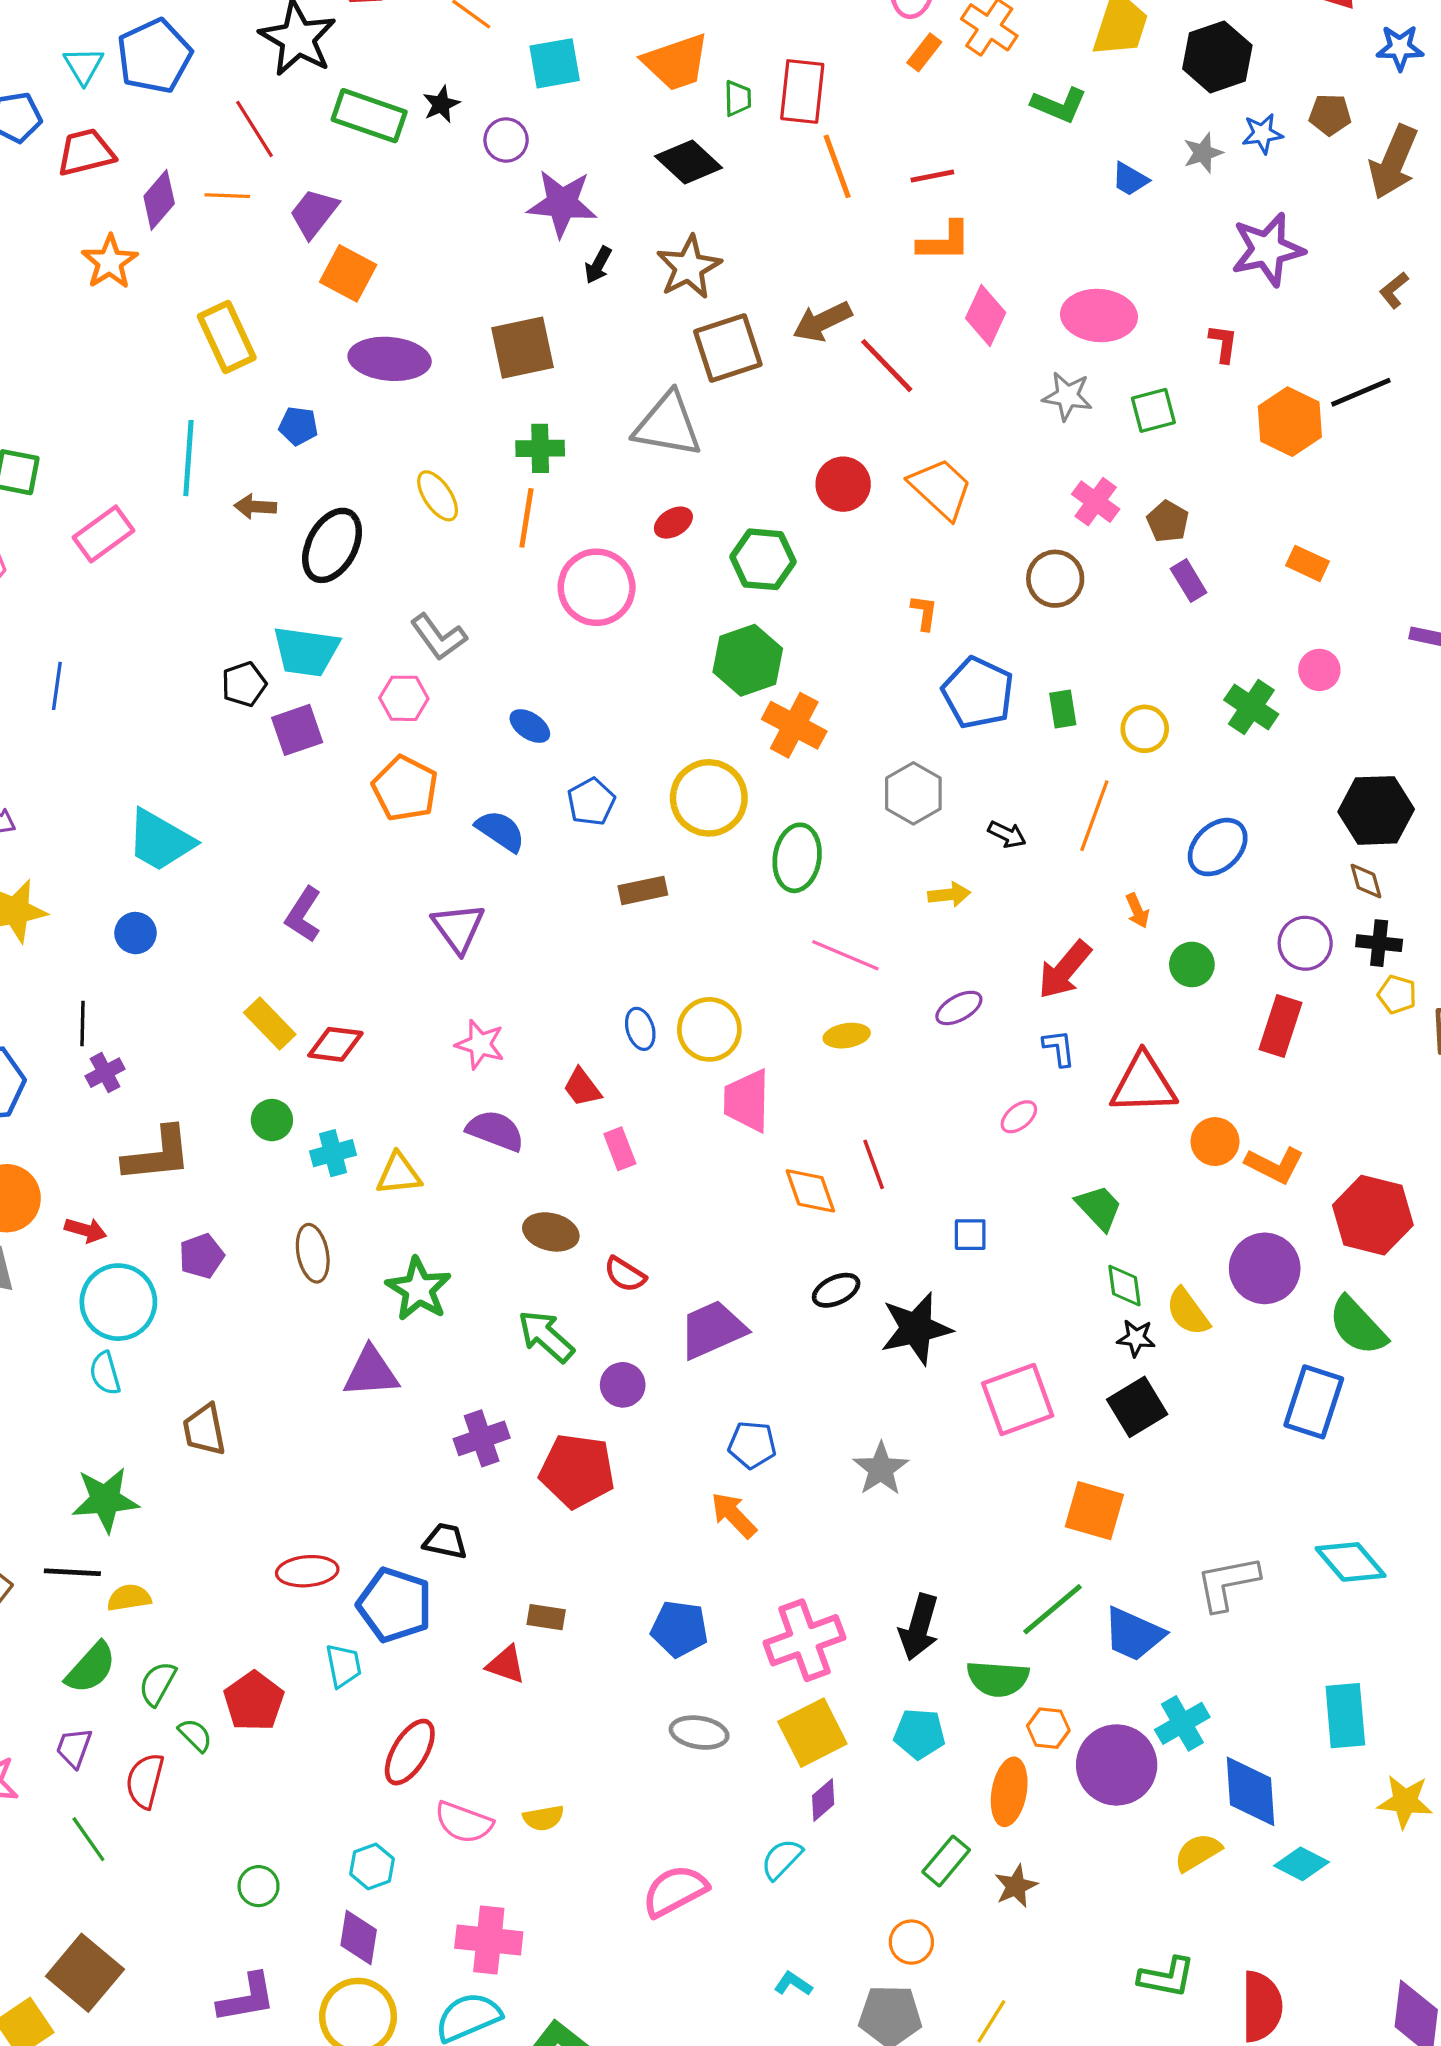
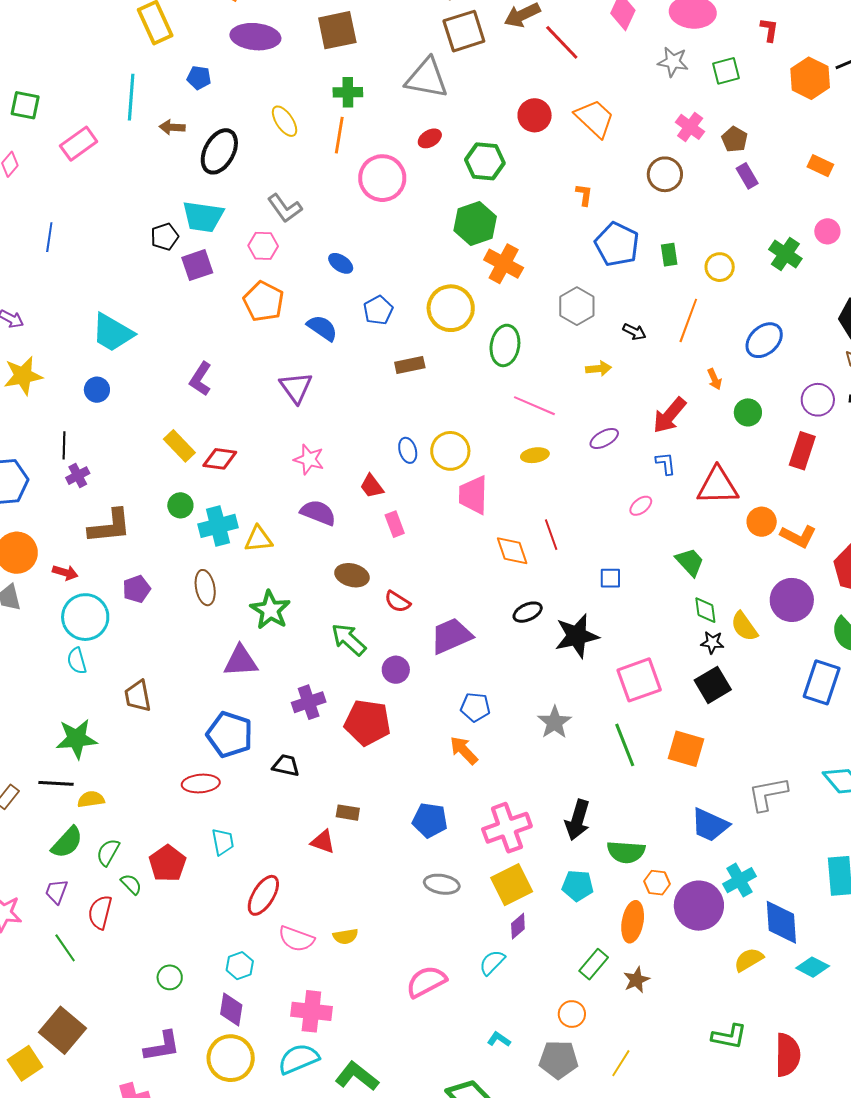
cyan cross: (333, 1153) -> (218, 526), size x1.4
blue pentagon: (395, 1605) -> (230, 735), moved
green line: (1053, 1609) -> (625, 745), moved, turned -72

